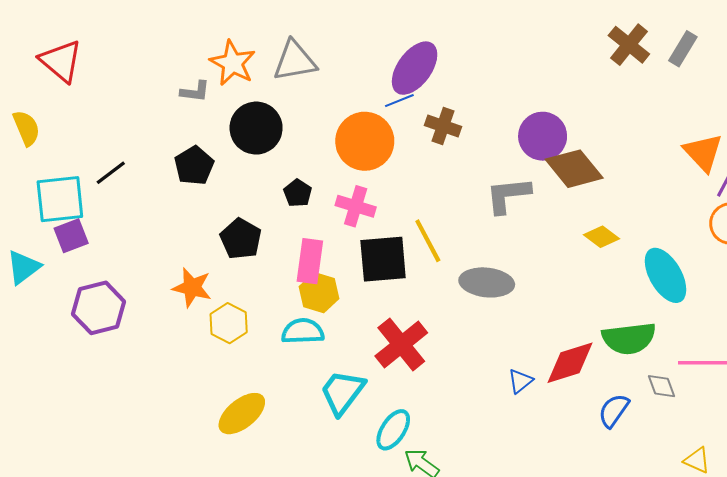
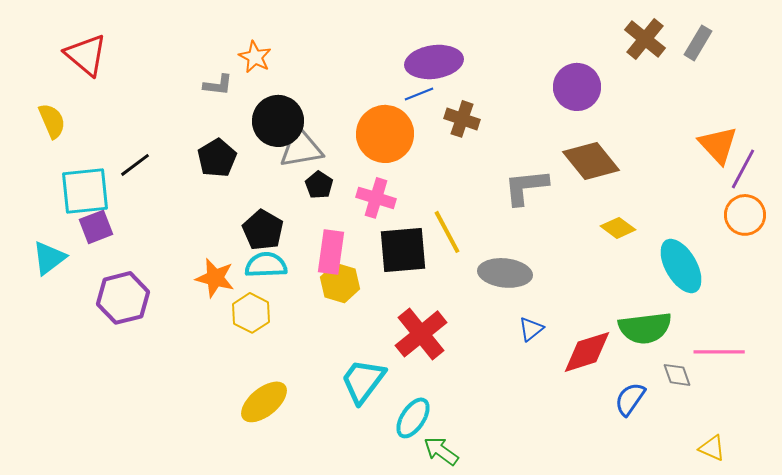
gray triangle: (295, 61) -> (301, 148), moved
orange star: (233, 63) -> (255, 57), size x0.7
purple ellipse: (415, 68) -> (434, 62), turned 46
purple circle: (543, 136) -> (577, 87), moved
cyan semicircle: (303, 331) -> (266, 265), moved
blue triangle: (520, 381) -> (531, 329), moved

